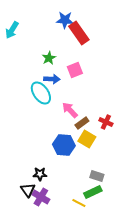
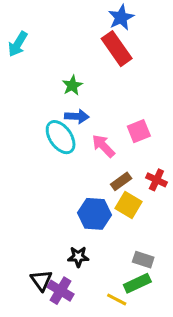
blue star: (65, 20) -> (121, 18), moved, turned -30
pink square: (75, 70) -> (139, 131), moved
pink arrow: (70, 110) -> (103, 146), moved
black star: (40, 174) -> (78, 257), moved

